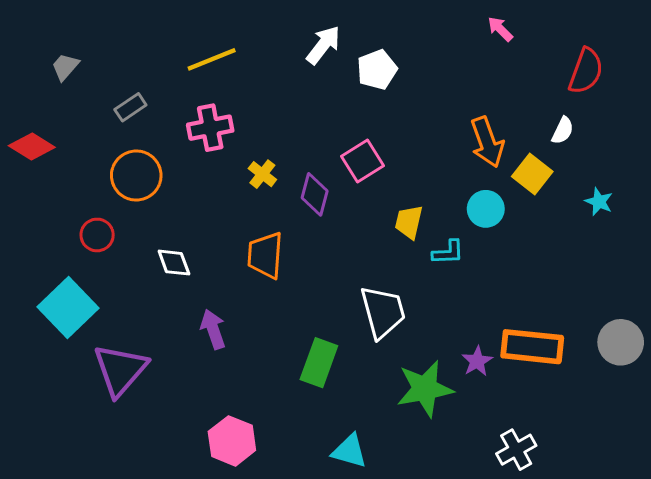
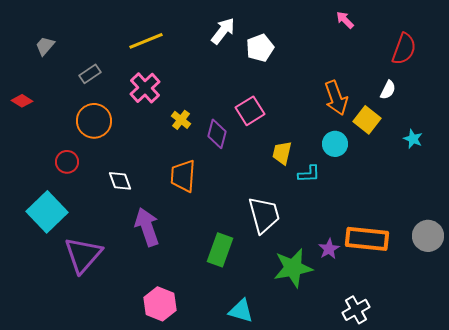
pink cross: (210, 128) -> (145, 88), turned -32
red diamond: (32, 146) -> (22, 101), size x0.7
purple arrow: (213, 329) -> (147, 227), size x1.4

